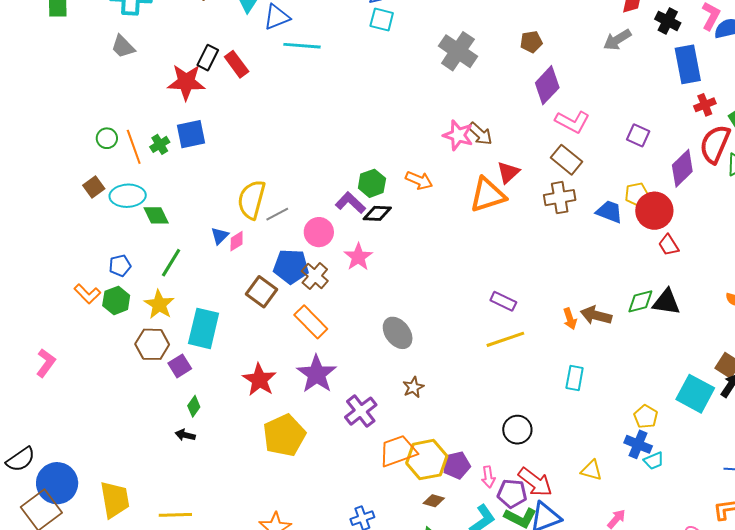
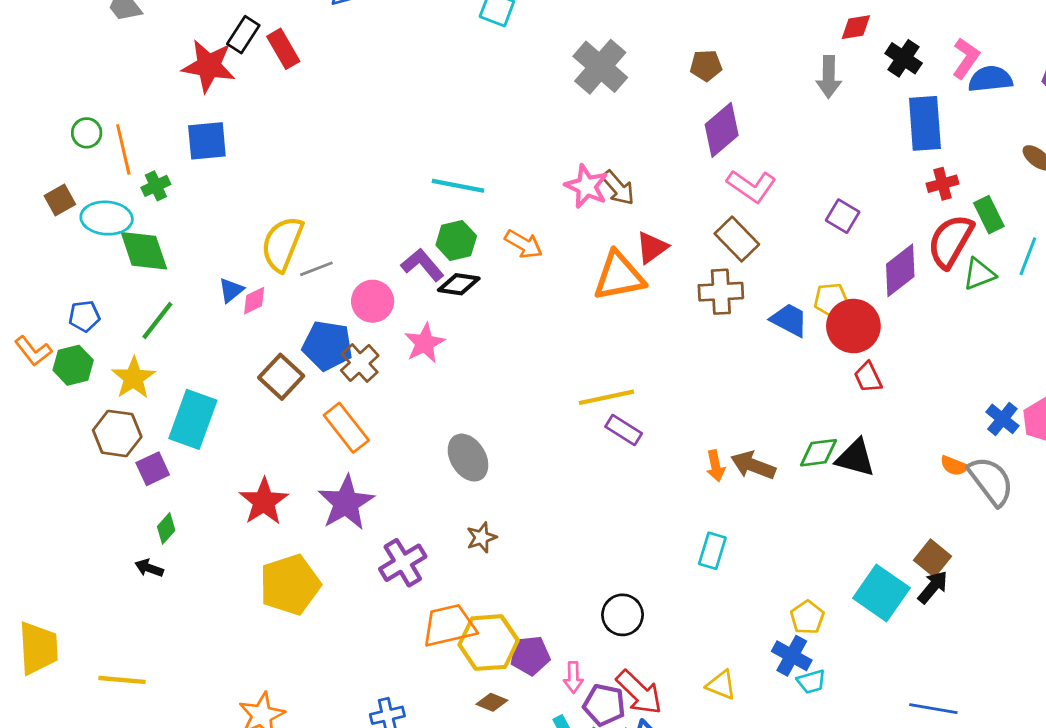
gray arrow: (617, 40) -> (829, 77), turned -64
cyan line: (302, 46) -> (458, 186), moved
green cross: (160, 144) -> (156, 186), moved
green diamond: (156, 215) -> (144, 251), size x1.4
yellow line: (505, 339) -> (606, 397), moved

